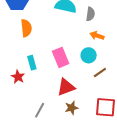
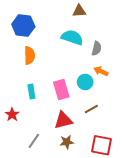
cyan circle: (89, 55) -> (85, 82), moved
brown line: (100, 72) -> (91, 109), moved
red star: (18, 77) -> (12, 114), moved

